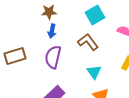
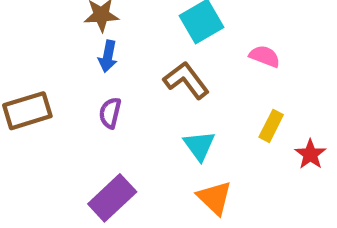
purple semicircle: (53, 57) -> (110, 113), size x0.6

